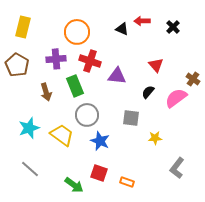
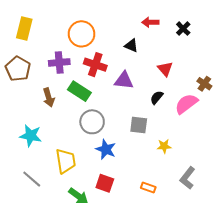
black triangle: (122, 29) -> (131, 46), moved
green rectangle: (75, 86) -> (79, 91), turned -35
cyan star: (29, 128) -> (31, 136), turned 30
yellow trapezoid: (62, 135) -> (66, 161), moved, turned 45
orange rectangle: (127, 182) -> (148, 187), moved

